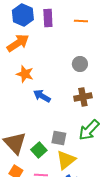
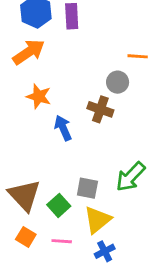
orange line: (81, 21) -> (138, 56), moved
blue arrow: (42, 96) -> (63, 128), turned 36
brown cross: (83, 97) -> (100, 109), moved, turned 30

